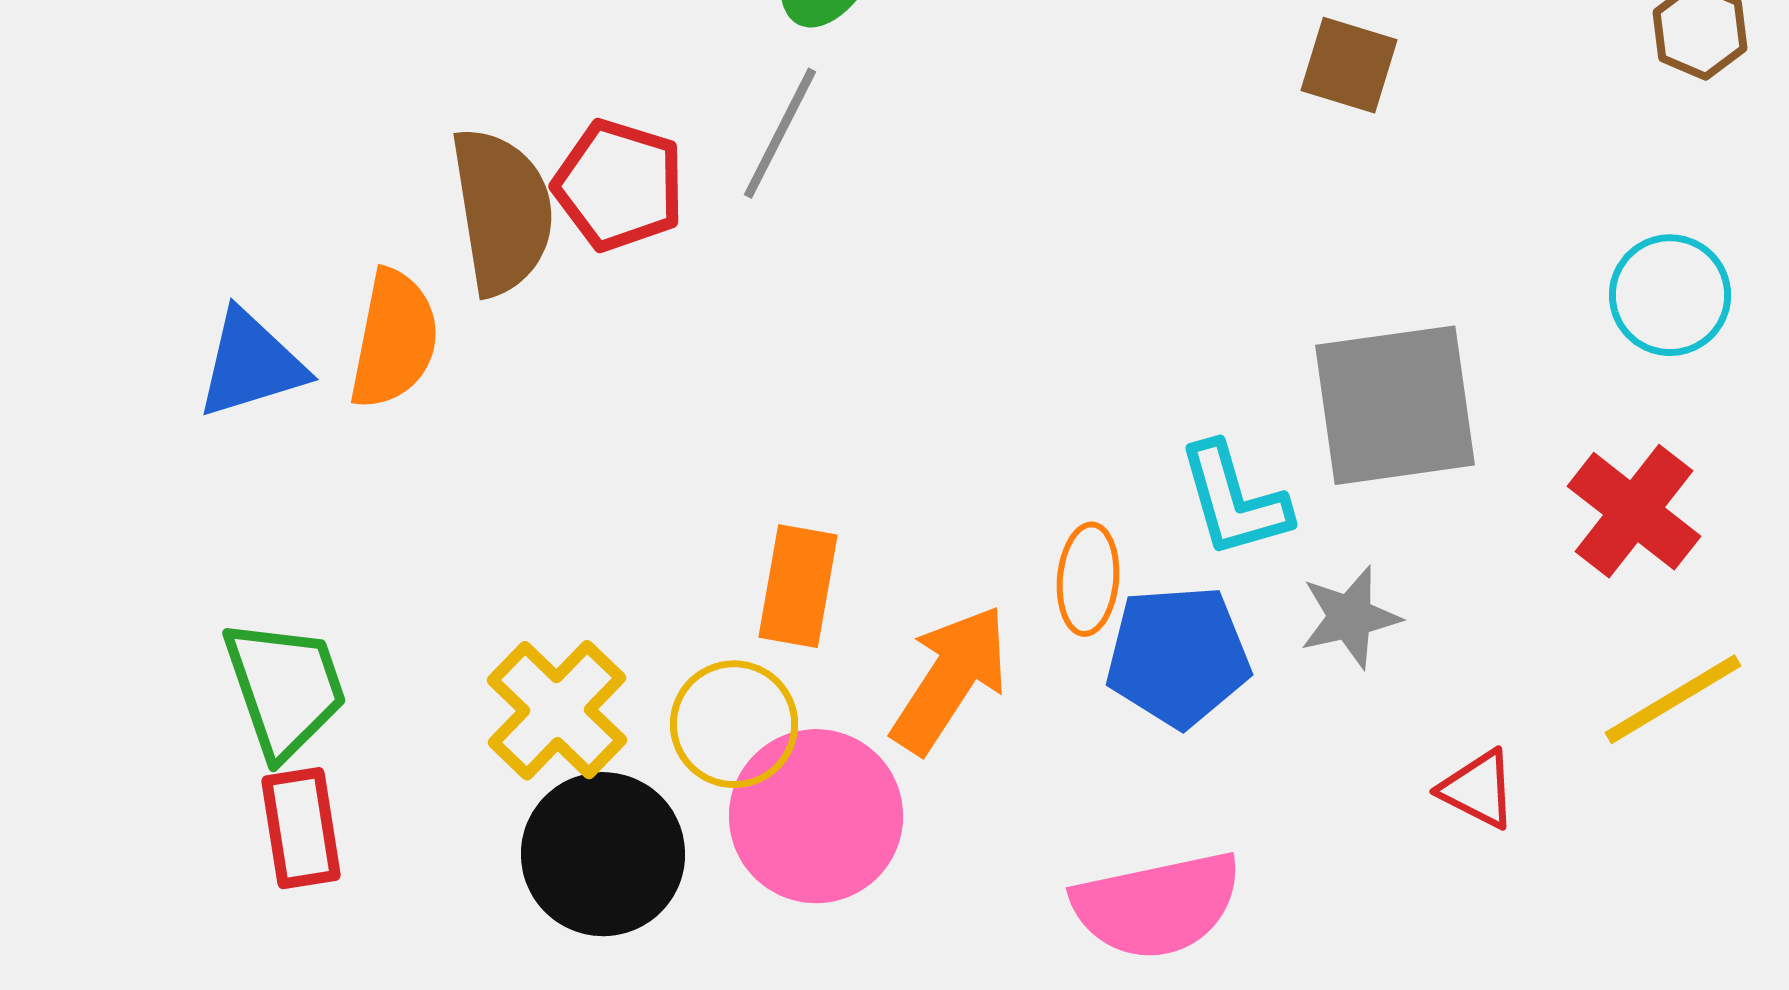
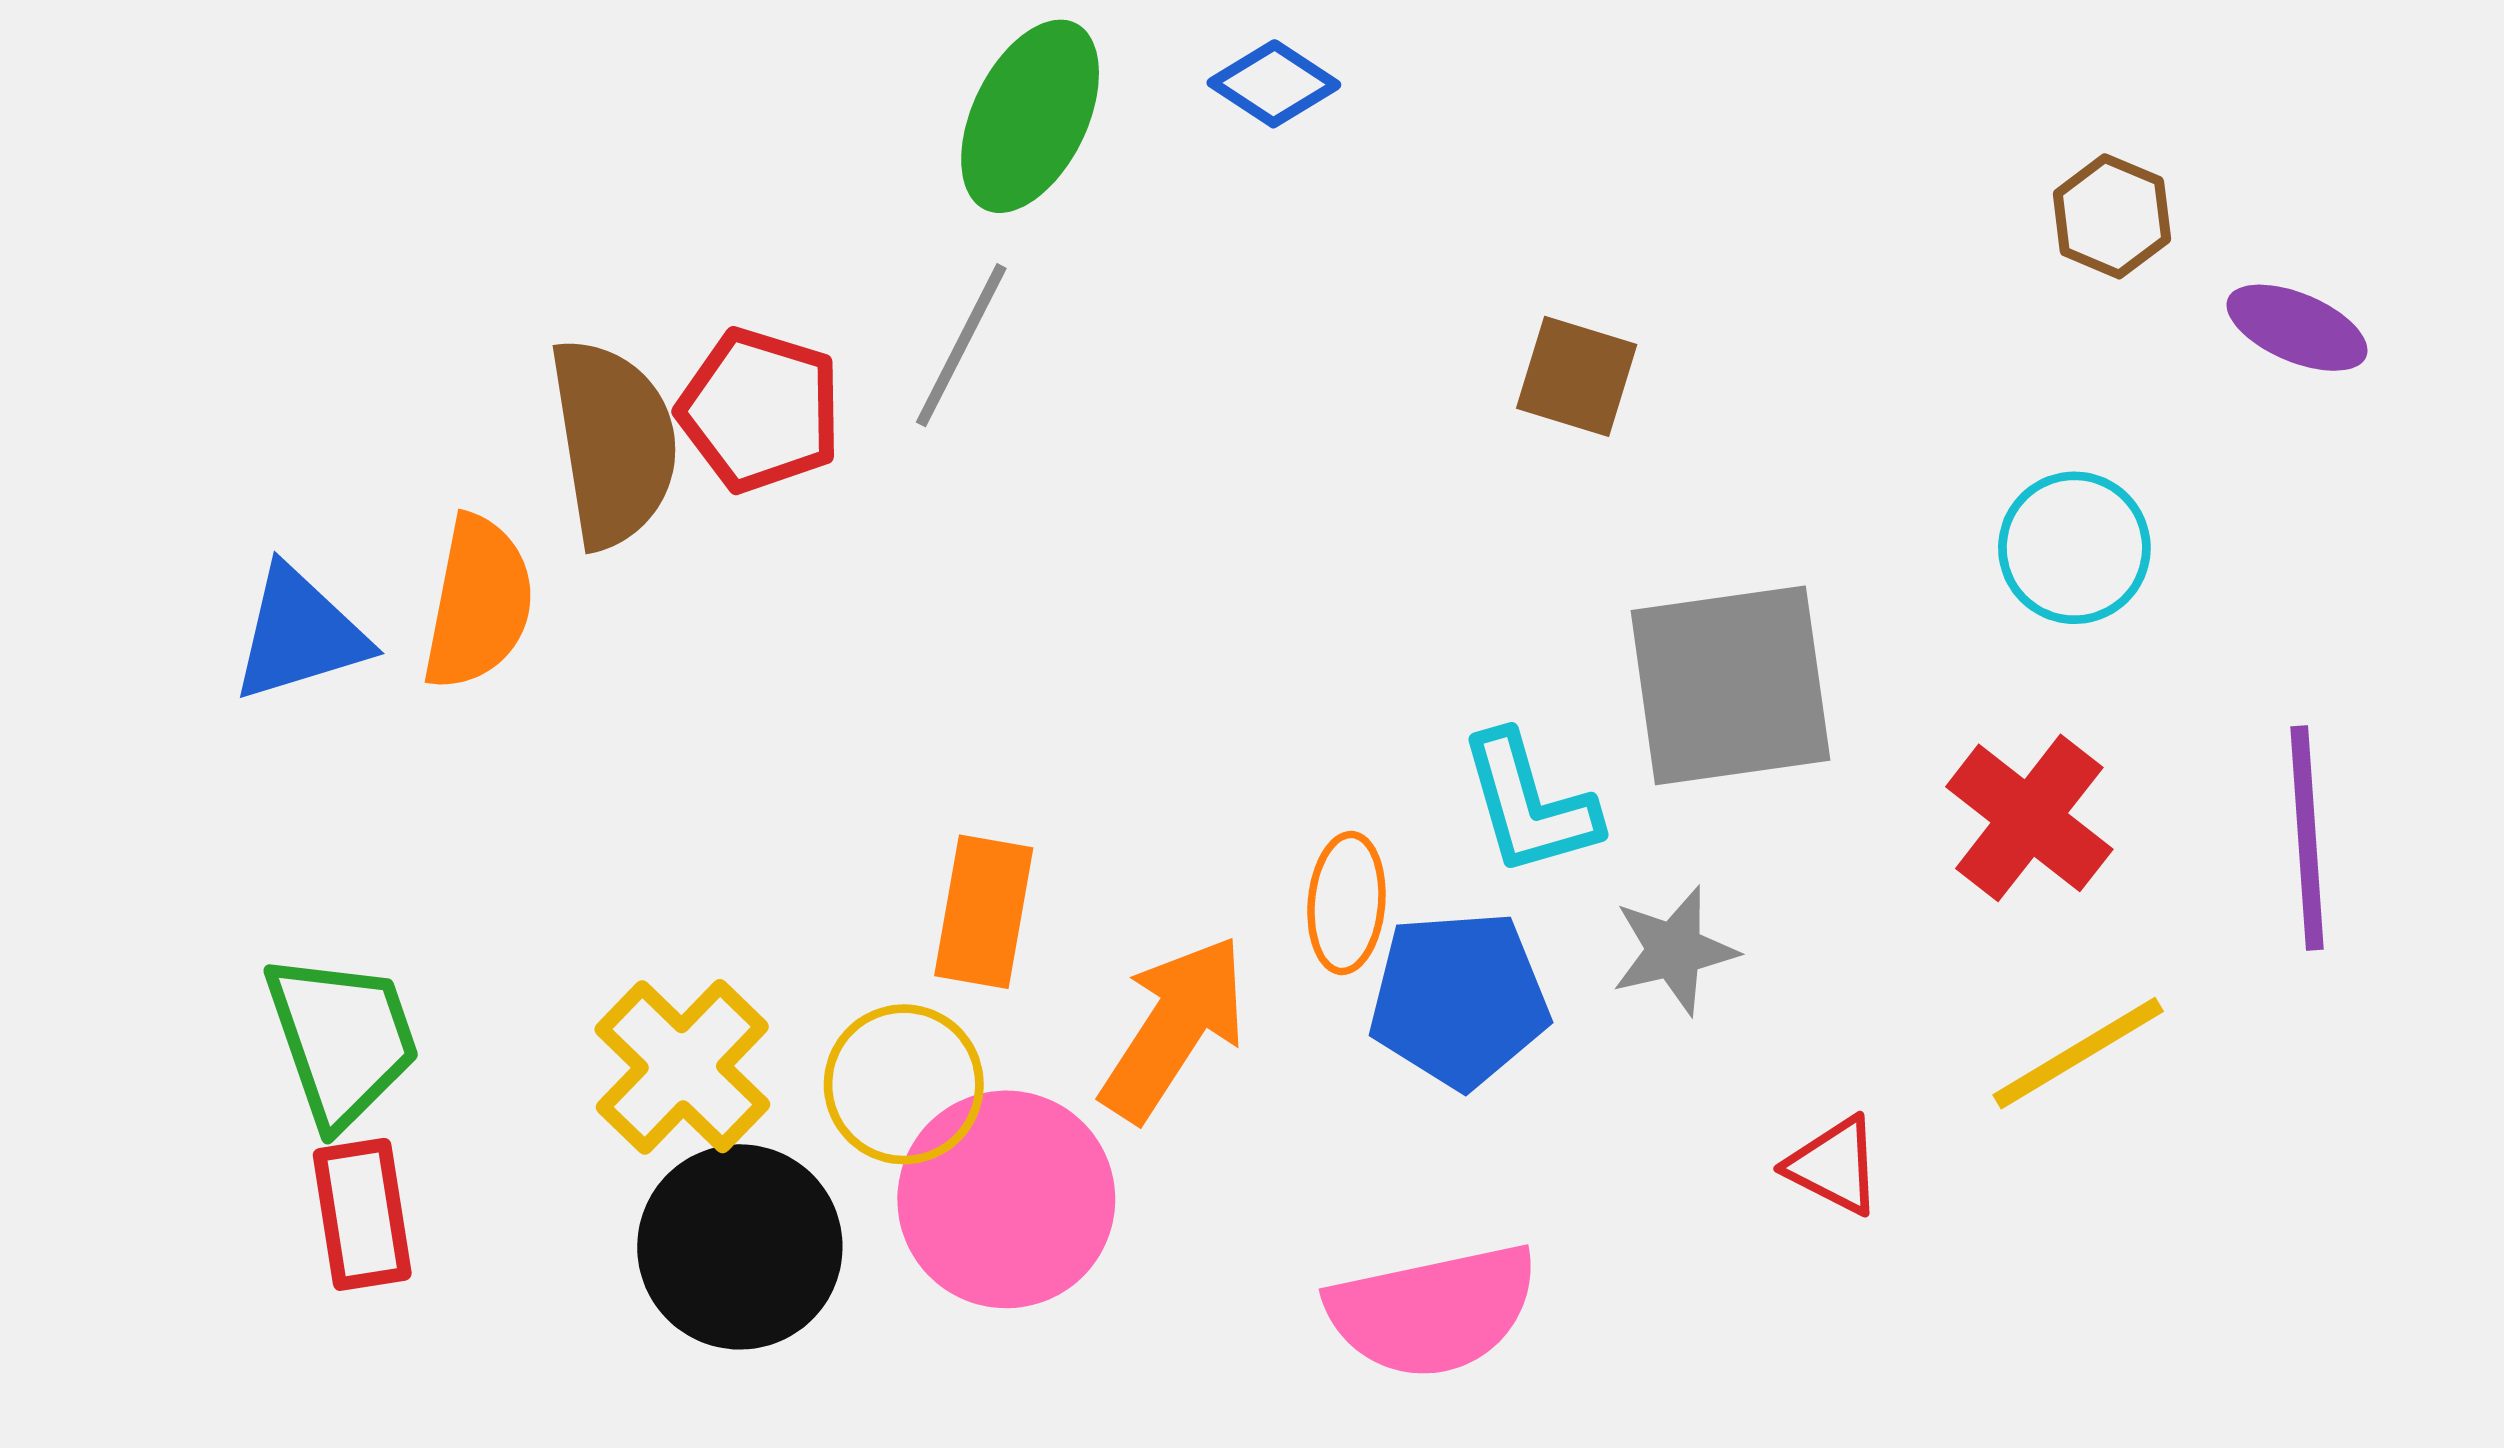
brown square: (1349, 65) -> (1577, 376), moved

